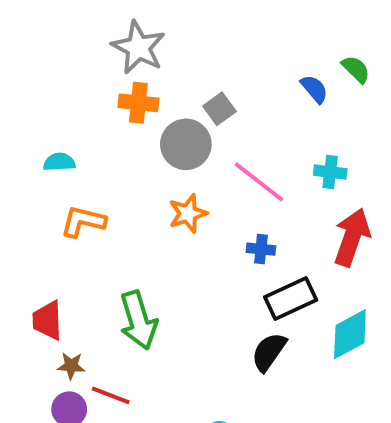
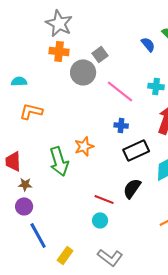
orange star: (188, 214) -> (84, 146), moved
black semicircle: (269, 352) -> (132, 188), moved
red line: (111, 395) -> (104, 199), moved

